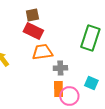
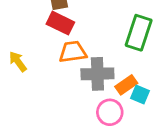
gray cross: (60, 68) -> (97, 74), size x1.6
orange rectangle: (58, 89) -> (126, 85), moved, turned 56

